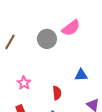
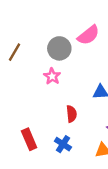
pink star: (24, 83) -> (52, 76), moved

